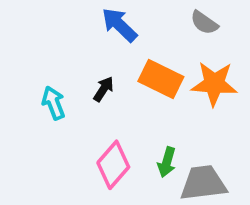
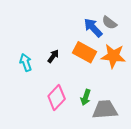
blue arrow: (119, 25) -> (93, 28), moved

